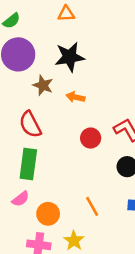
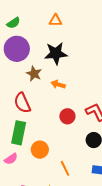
orange circle: (48, 214) -> (40, 150), moved

